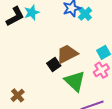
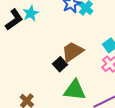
green triangle: (75, 81) -> (75, 90), moved, turned -30

